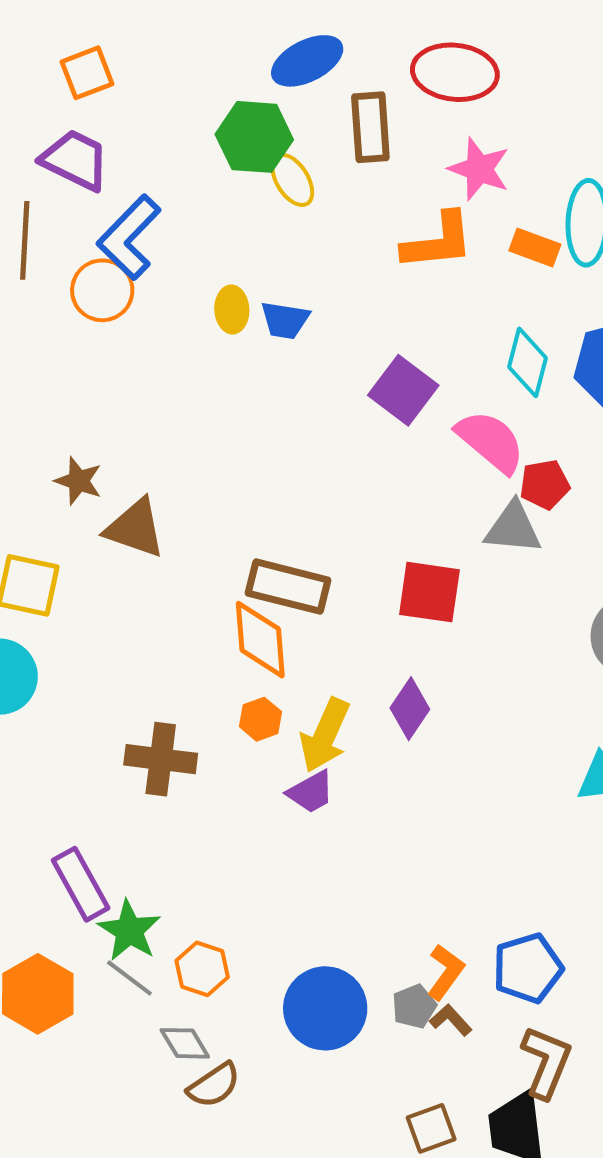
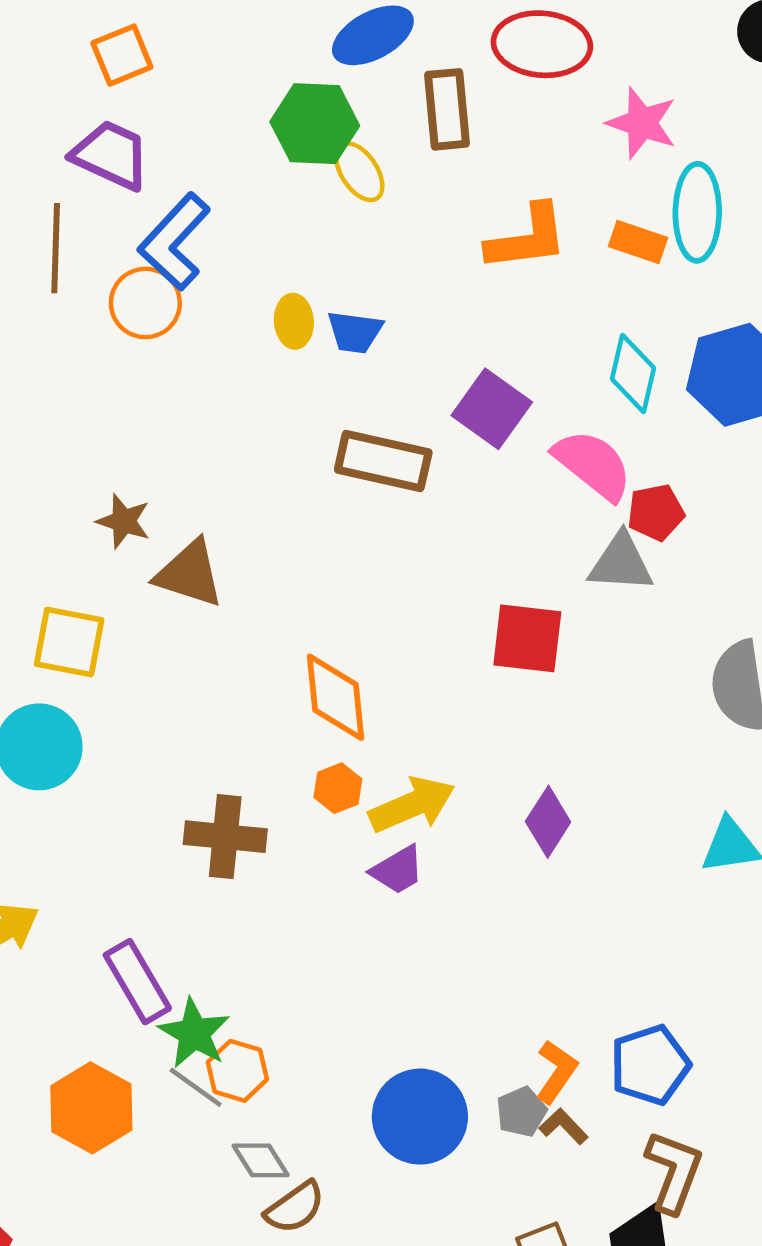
pink star: (479, 169) -> (642, 123), moved
brown rectangle: (288, 587) -> (383, 461), moved
purple diamond: (410, 709) -> (548, 822), moved
yellow arrow: (325, 735) -> (412, 805), turned -136
orange hexagon: (202, 969) -> (237, 1071), moved

